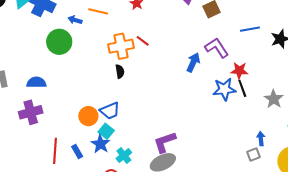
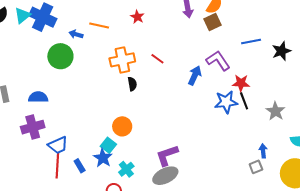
red line: (143, 41) -> (157, 59), moved
black semicircle: (120, 71) -> (132, 84), moved
blue trapezoid: (110, 111) -> (58, 145), moved
orange circle: (88, 116) -> (122, 126), moved

